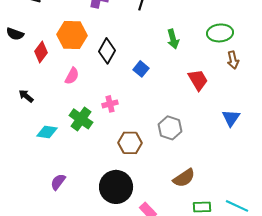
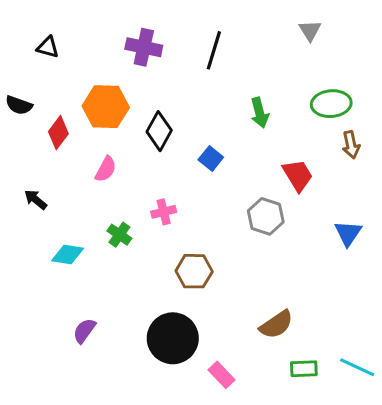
green cross: (81, 119) -> (119, 235), size x0.7
gray hexagon: (170, 128) -> (266, 216), moved

